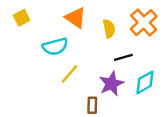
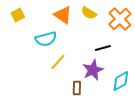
yellow semicircle: (109, 29) -> (89, 13), moved, turned 133
cyan diamond: (145, 82) -> (121, 81), moved

